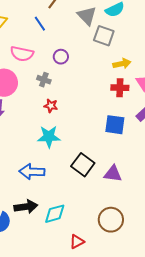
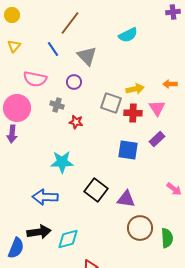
gray triangle: (87, 16) -> (87, 56), moved
gray square: (104, 36) -> (111, 103), moved
red star: (51, 106) -> (76, 122), moved
brown circle: (111, 220) -> (140, 228), moved

